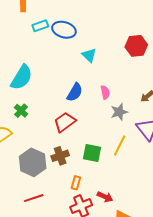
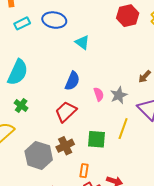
cyan rectangle: (40, 26) -> (22, 23), moved
red hexagon: (136, 46) -> (128, 16), moved
pink semicircle: (105, 92) -> (99, 94), moved

